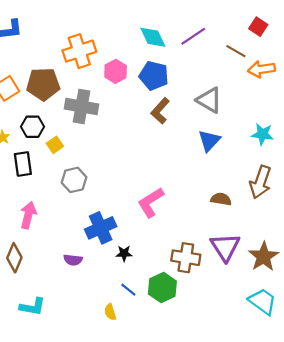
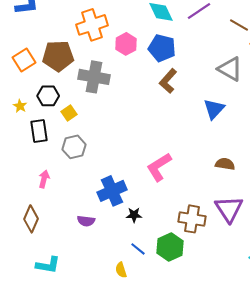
gray triangle: (209, 100) -> (230, 69), moved
gray hexagon: (74, 180) -> (74, 147), moved
pink arrow: (28, 215) -> (44, 179), size x0.7

